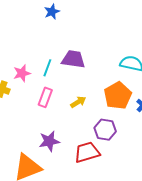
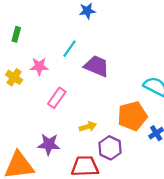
cyan line: (47, 68) -> (70, 49), moved
yellow arrow: (78, 102) -> (88, 127), moved

